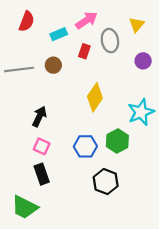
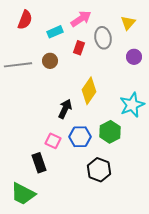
black arrow: (39, 116) -> (65, 109), moved
pink square: (42, 146) -> (53, 141), moved

